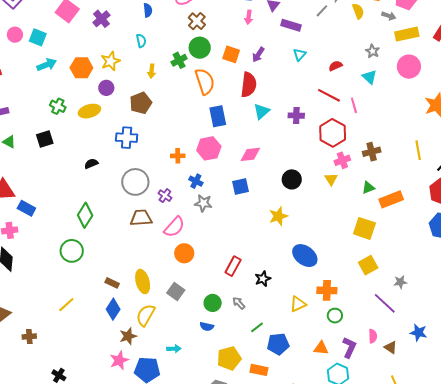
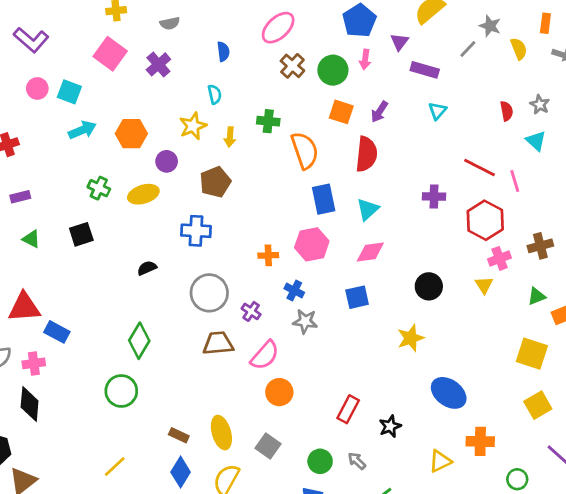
green circle: (200, 48) -> (333, 70), moved
green cross: (179, 60) -> (268, 121), turned 35
yellow star: (110, 61) -> (193, 126), moved
red semicircle: (335, 66) -> (507, 111), moved, turned 104
cyan triangle: (262, 111) -> (368, 209), moved
green circle: (335, 316) -> (517, 479), moved

